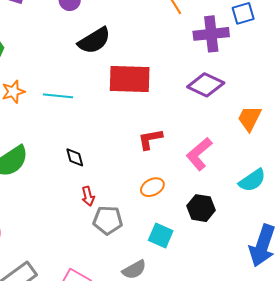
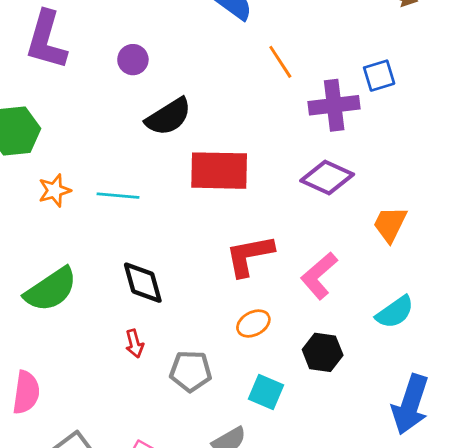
red L-shape: (150, 139) -> (249, 255), size x1.4
black diamond: (75, 157) -> (143, 283), size x1.6
red arrow: (88, 196) -> (134, 344), moved

